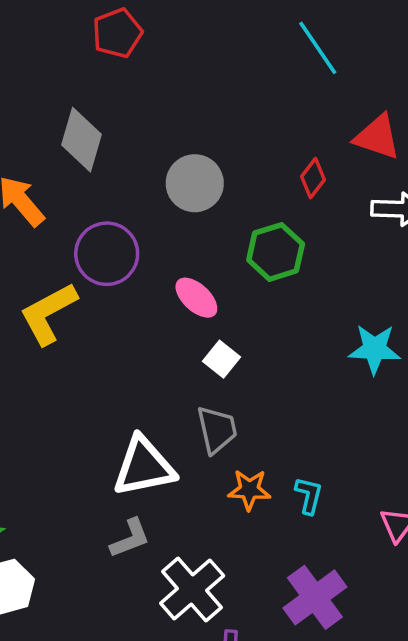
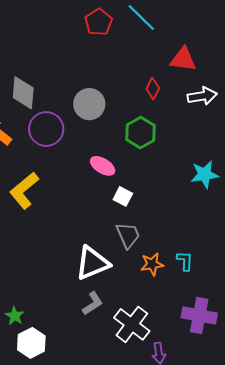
red pentagon: (117, 33) -> (99, 22), moved
purple circle: (107, 254) -> (46, 129), moved
purple cross: (315, 597) -> (199, 315), turned -32

